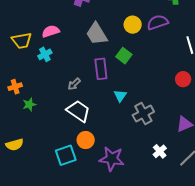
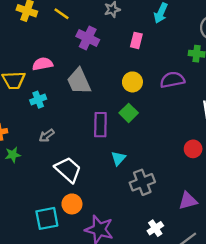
yellow circle: (133, 25) -> (132, 82), moved
pink semicircle: (51, 31) -> (43, 64), moved
gray trapezoid: (97, 34) -> (79, 81), moved
gray arrow: (74, 84) -> (47, 136), moved

